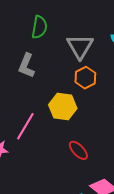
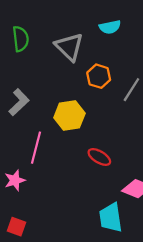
gray L-shape: (26, 66) -> (19, 102), moved, turned -140
orange hexagon: (85, 78) -> (99, 76), moved

